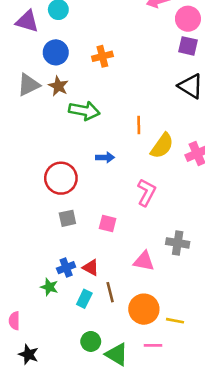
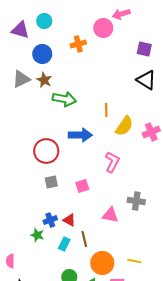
pink circle: (188, 19) -> (103, 28), moved
orange cross: (102, 56) -> (78, 44), moved
blue arrow: (105, 157) -> (80, 135), size x1.6
pink square: (108, 224) -> (82, 186), turned -32
orange circle: (144, 309) -> (102, 263), moved

